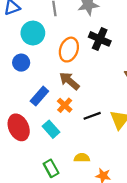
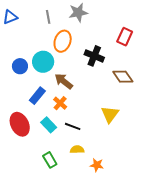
cyan circle: (33, 33) -> (43, 62), moved
black cross: (100, 39) -> (94, 56), moved
orange ellipse: (69, 50) -> (63, 41), moved
black line: (92, 116) -> (73, 126), moved, turned 42

